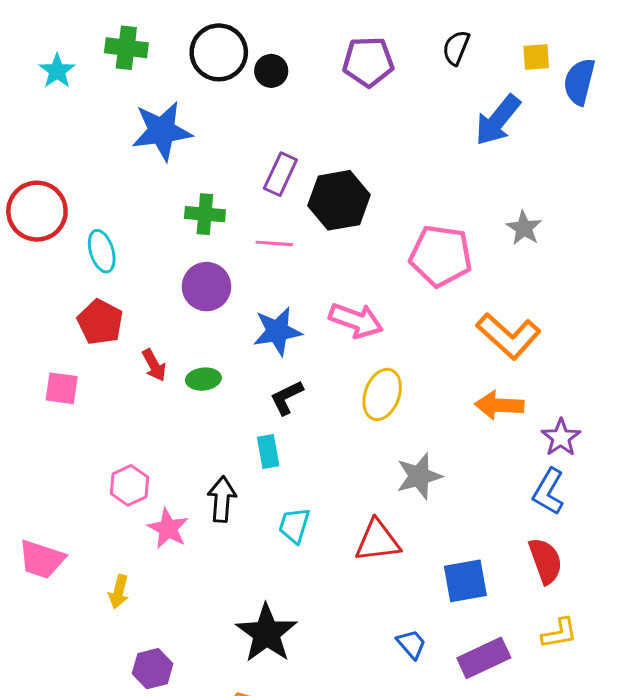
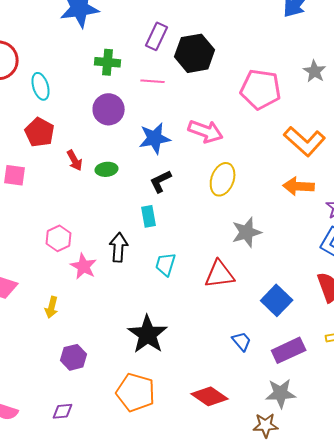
blue square: (465, 581) -> (277, 300), turned -36

